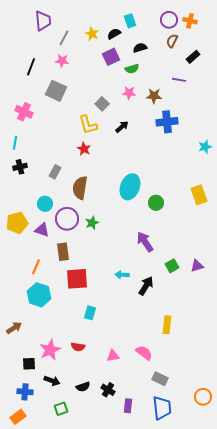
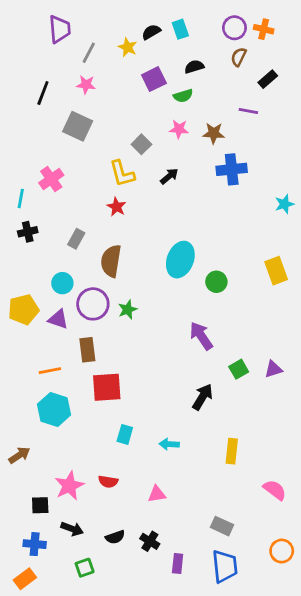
black semicircle: (114, 34) -> (151, 32), moved
pink cross: (24, 112) -> (51, 179), moved, turned 30
orange line: (36, 267) -> (50, 371), turned 56
cyan arrow: (122, 275) -> (169, 444), moved
pink semicircle: (144, 353) -> (275, 490), moved

